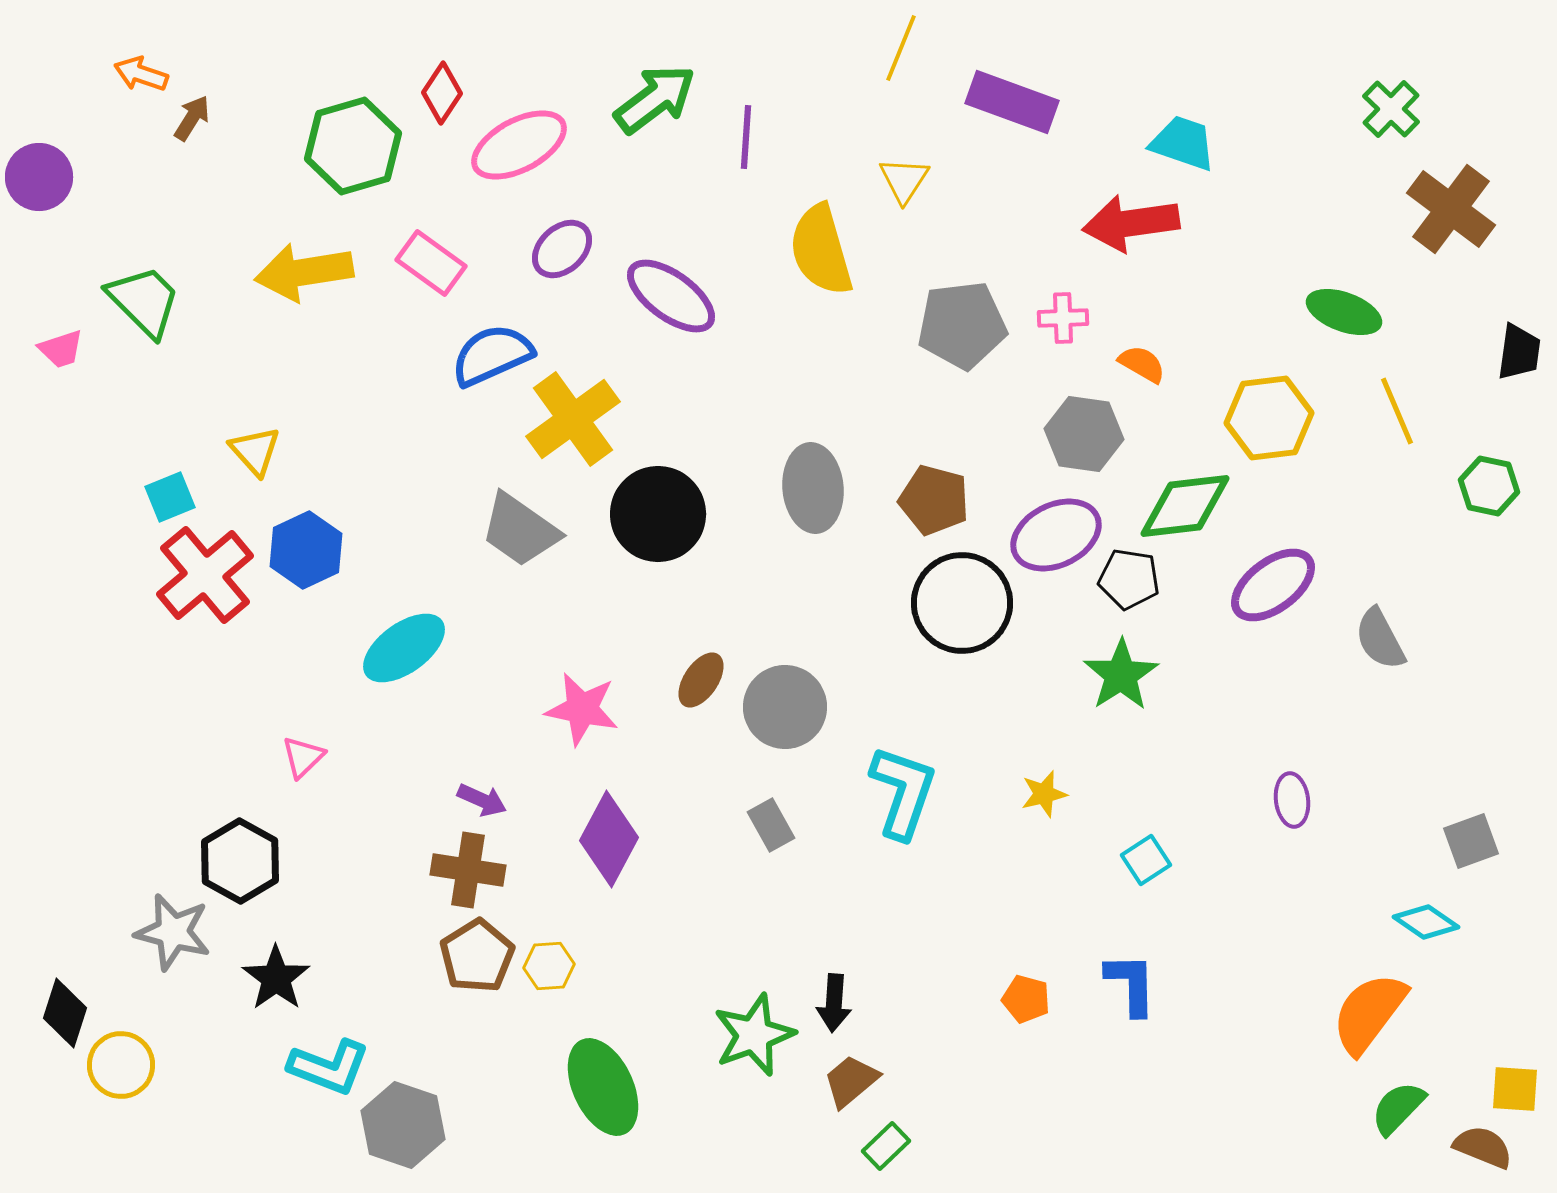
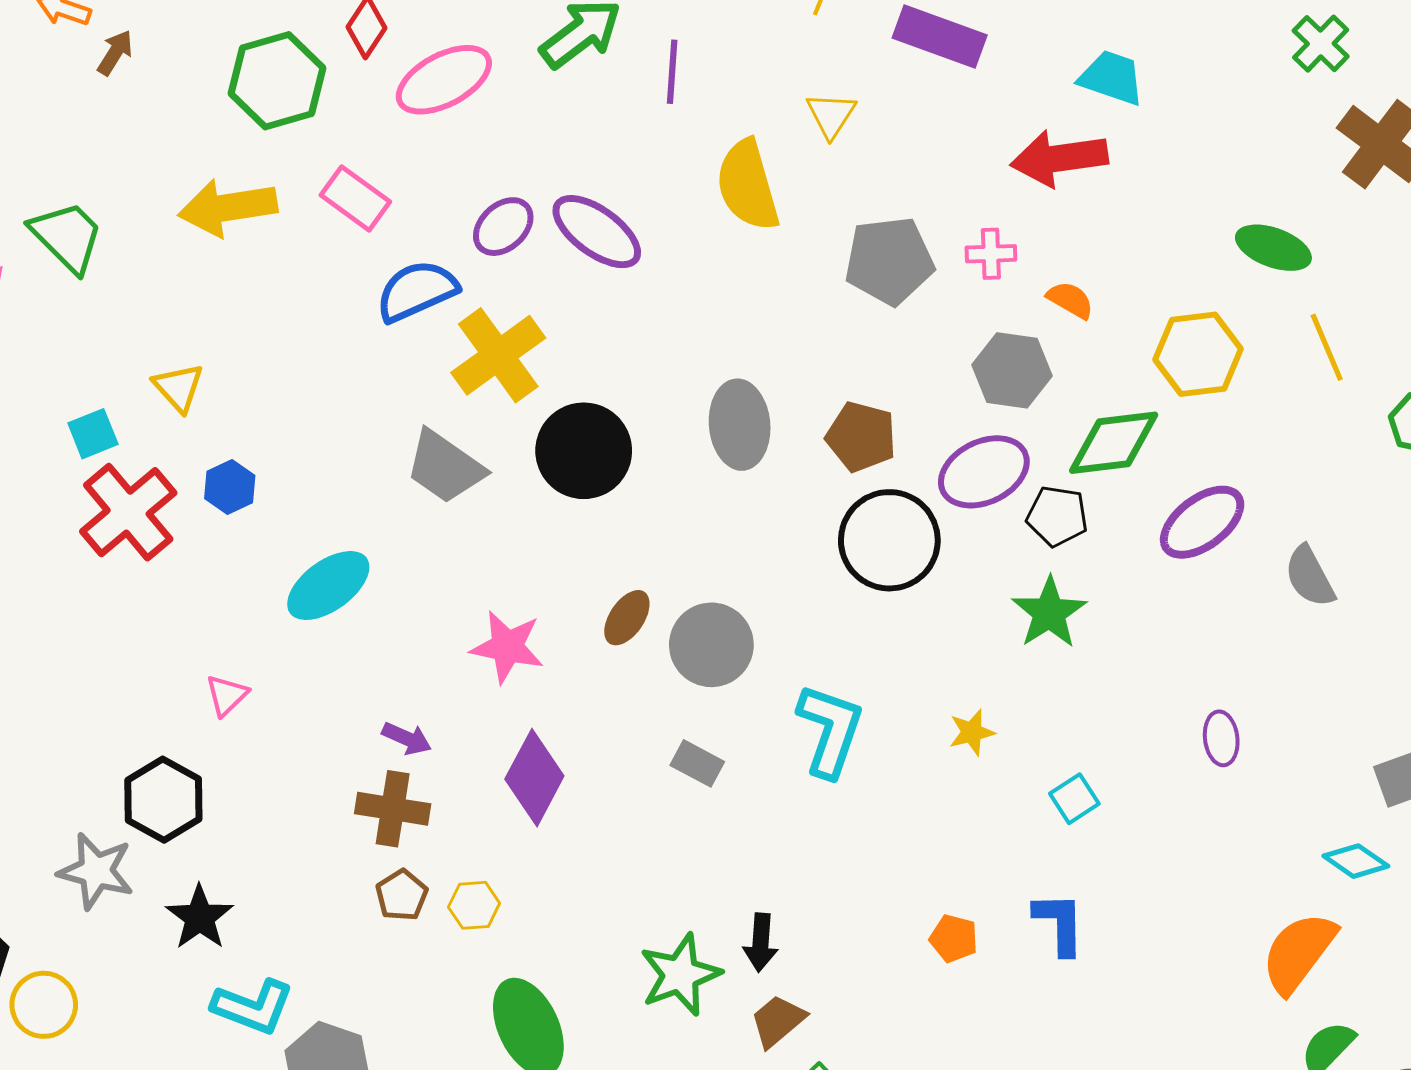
purple ellipse: (562, 249) -> (503, 227), moved
blue hexagon: (306, 550) -> (230, 487), size x0.7
gray rectangle: (771, 825) -> (697, 763), turned -33
brown pentagon: (477, 956) -> (402, 895), size x0.7

